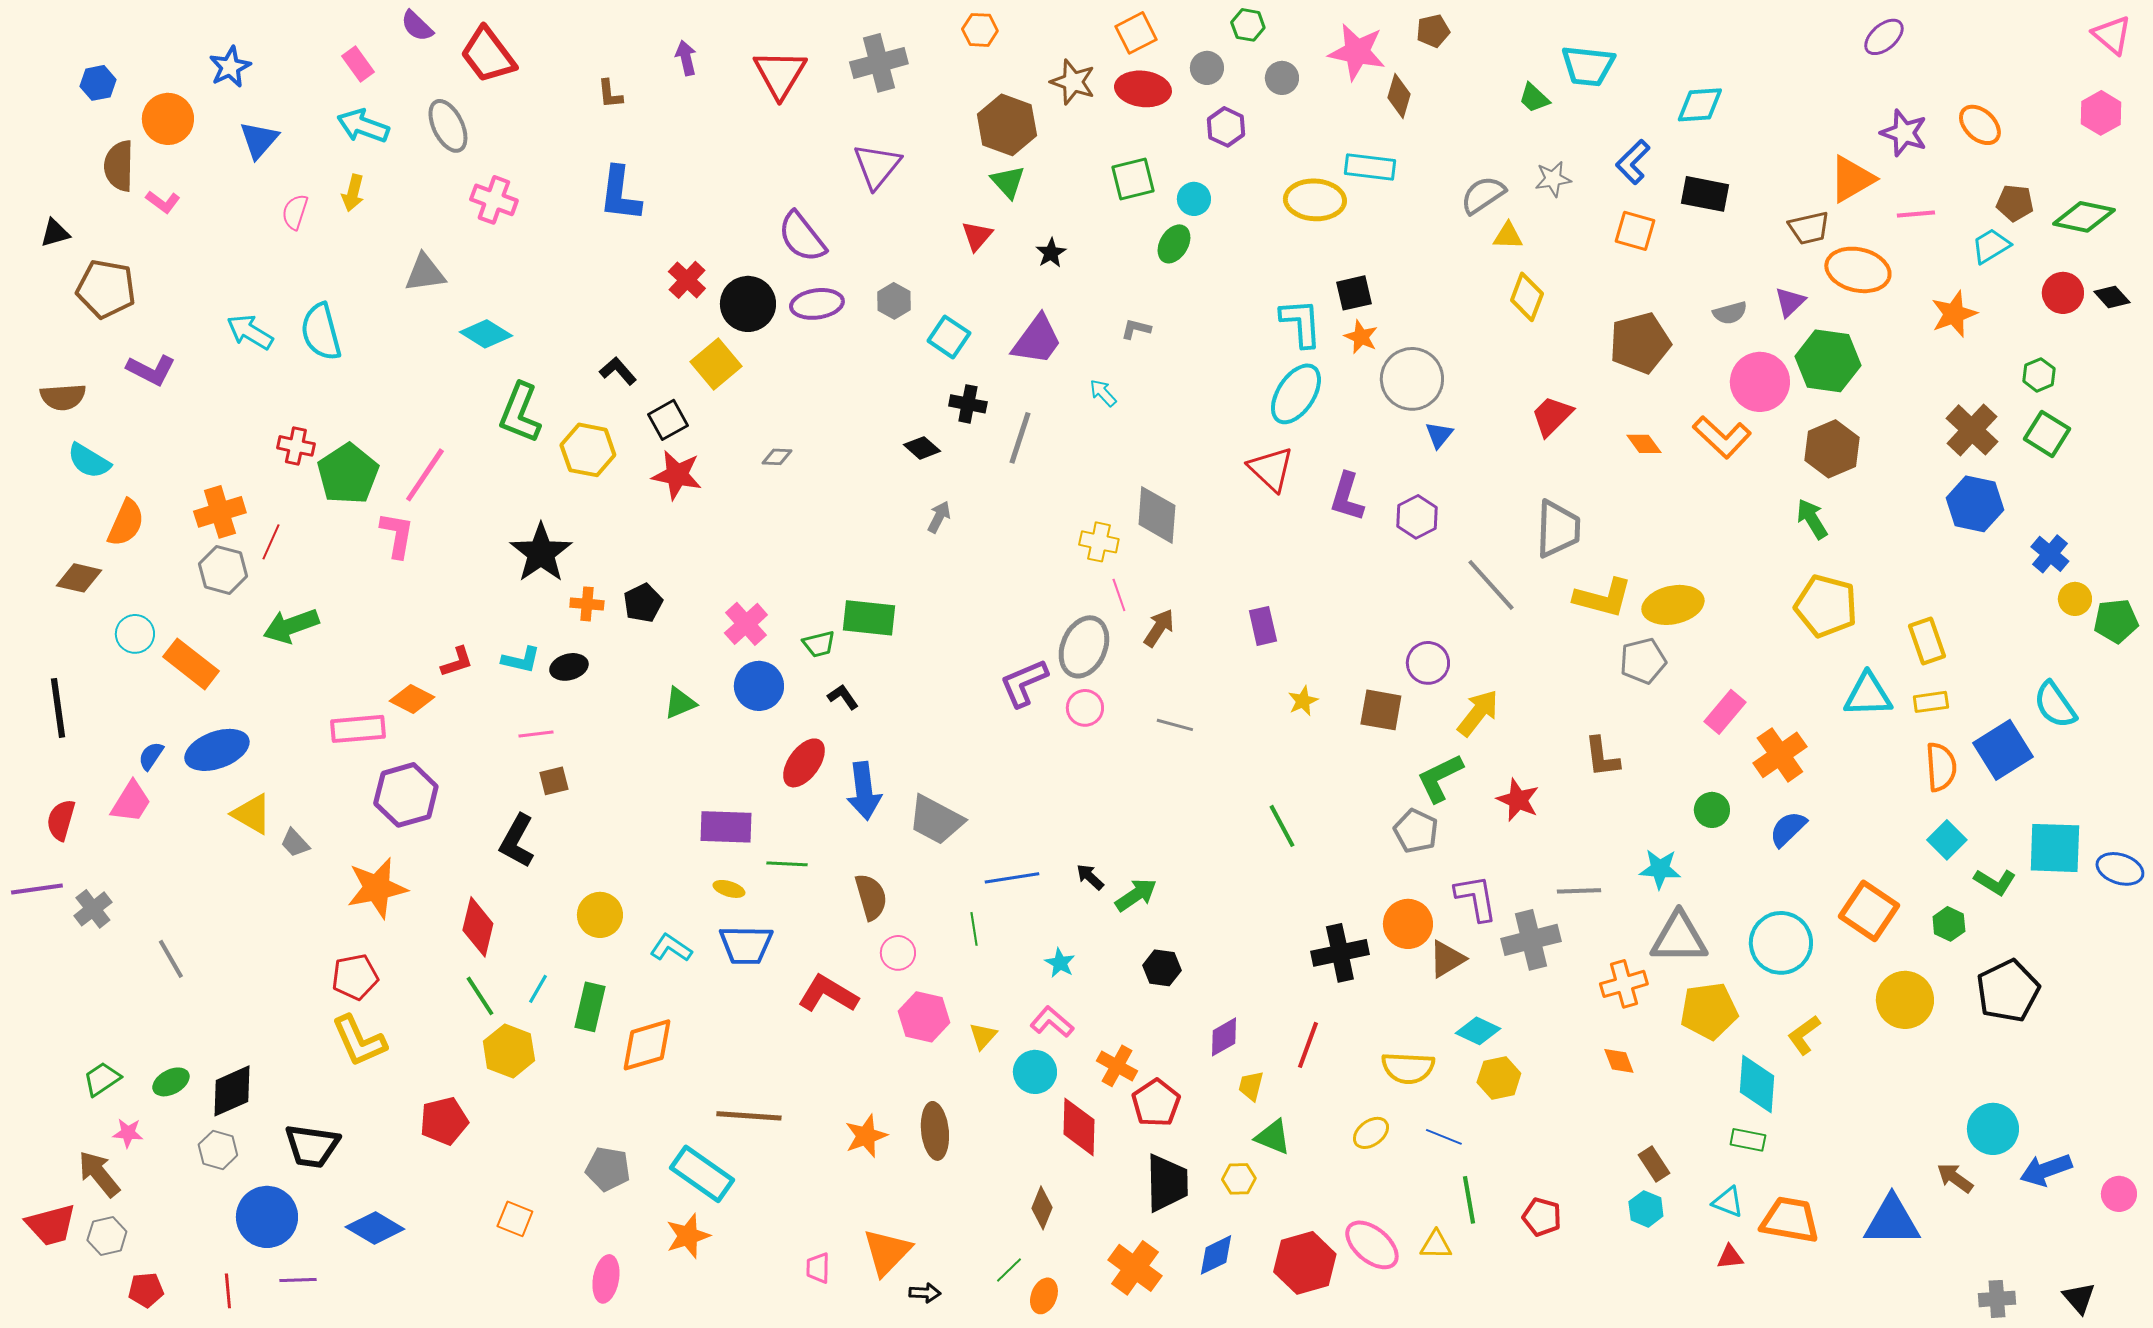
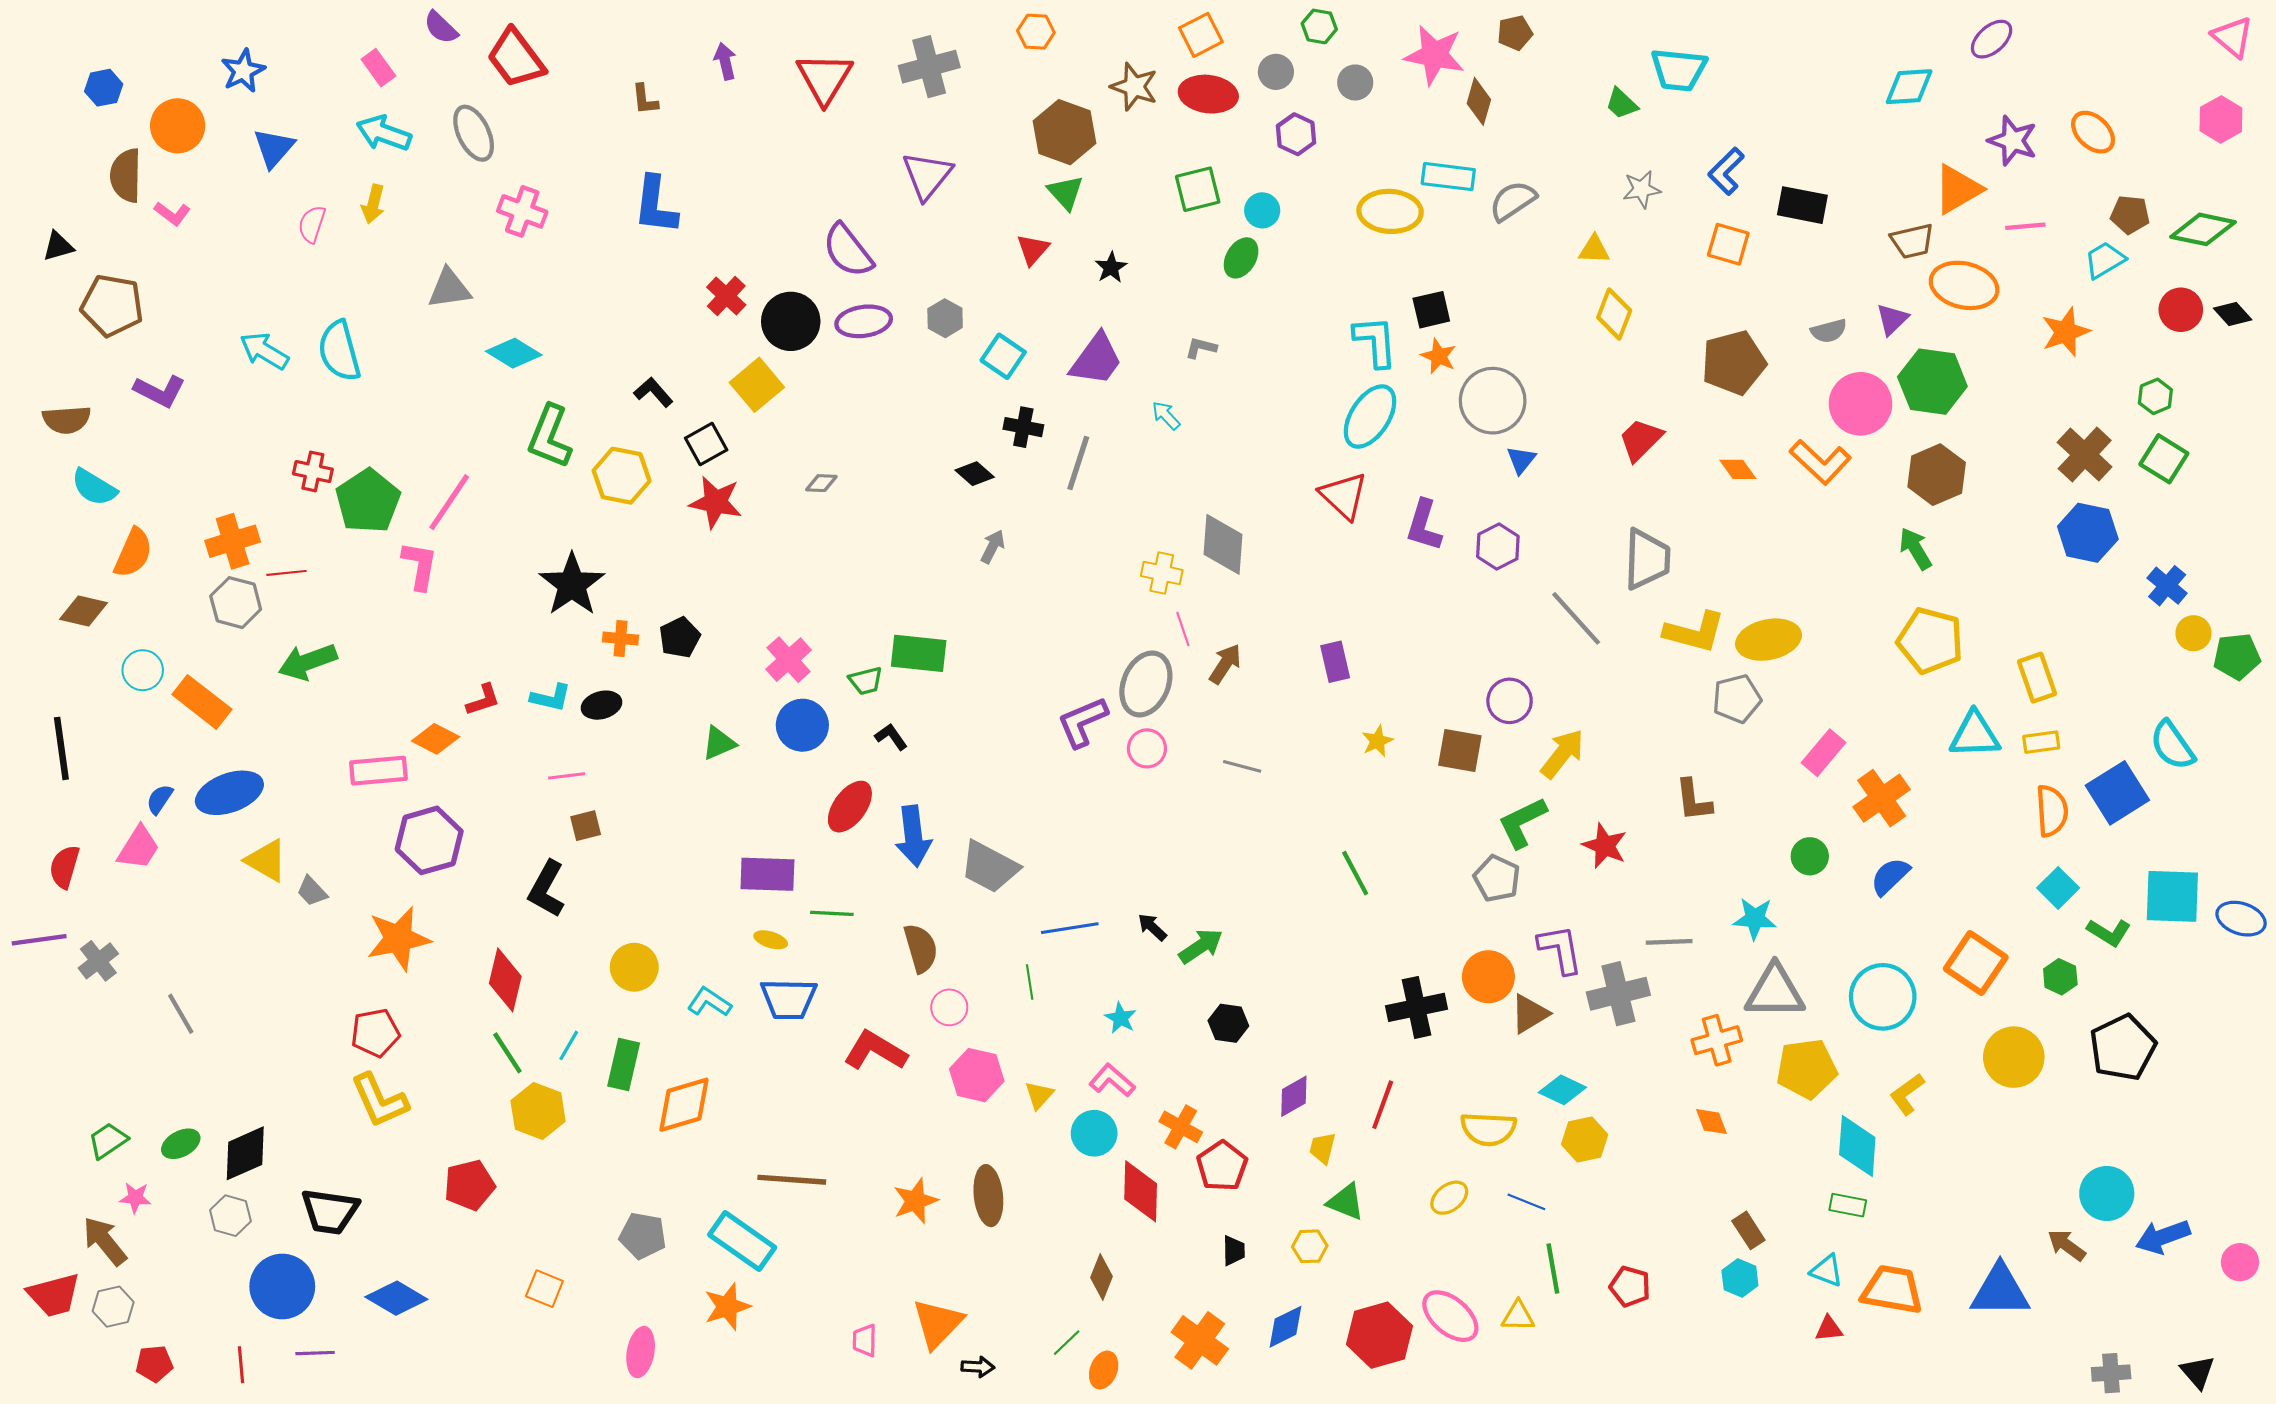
cyan diamond: (1700, 105) -> (1909, 87), moved
gray semicircle: (1483, 195) -> (1513, 201), moved
red line: (271, 542) -> (286, 573), turned 60
black trapezoid: (1167, 1183) -> (1234, 1251), size x0.5

